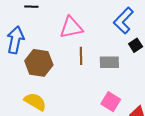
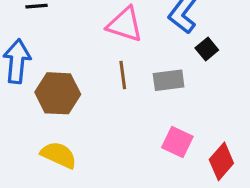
pink triangle: (71, 27) -> (125, 24), moved, turned 35

